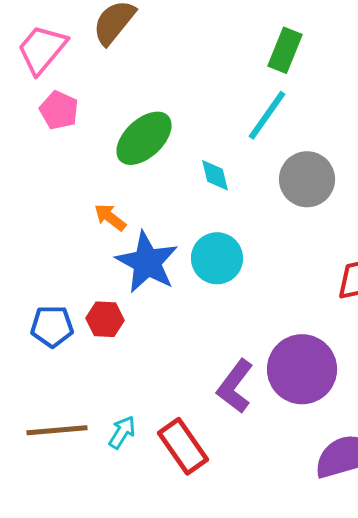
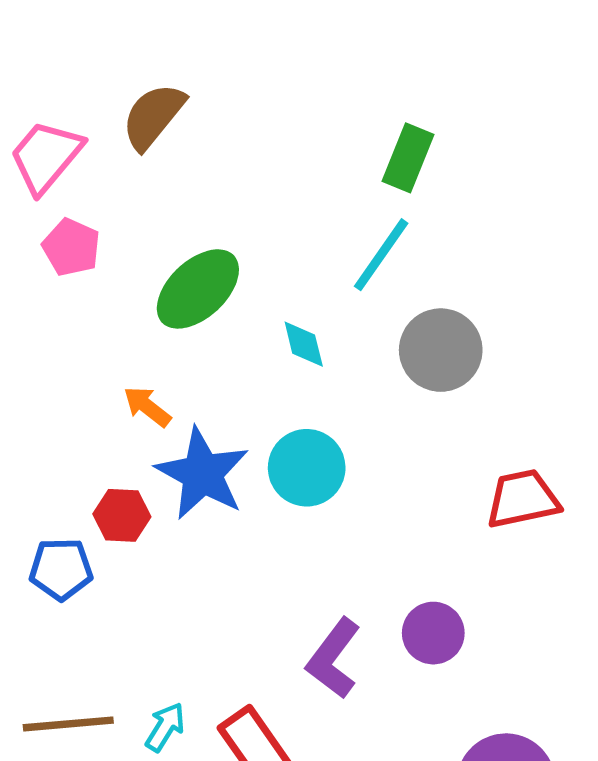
red hexagon: (105, 319) -> (122, 515), moved
purple circle: (302, 369) -> (433, 633), size x0.6

